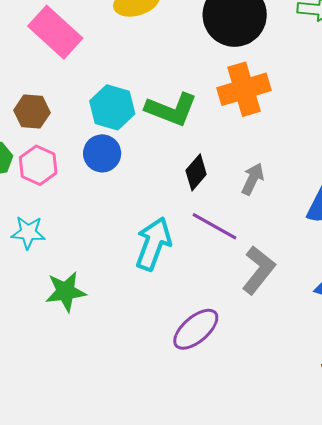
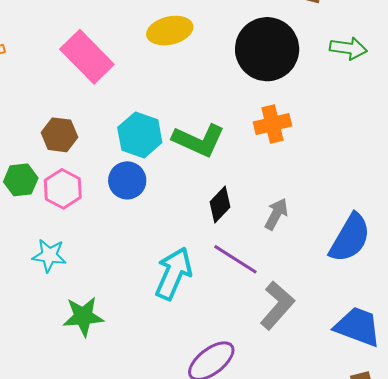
orange cross: (244, 89) -> (272, 124), size x0.7

